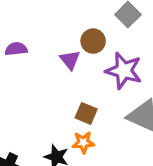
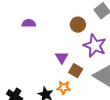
purple triangle: (70, 60) -> (62, 57), moved
brown square: (86, 113) -> (76, 71), moved

